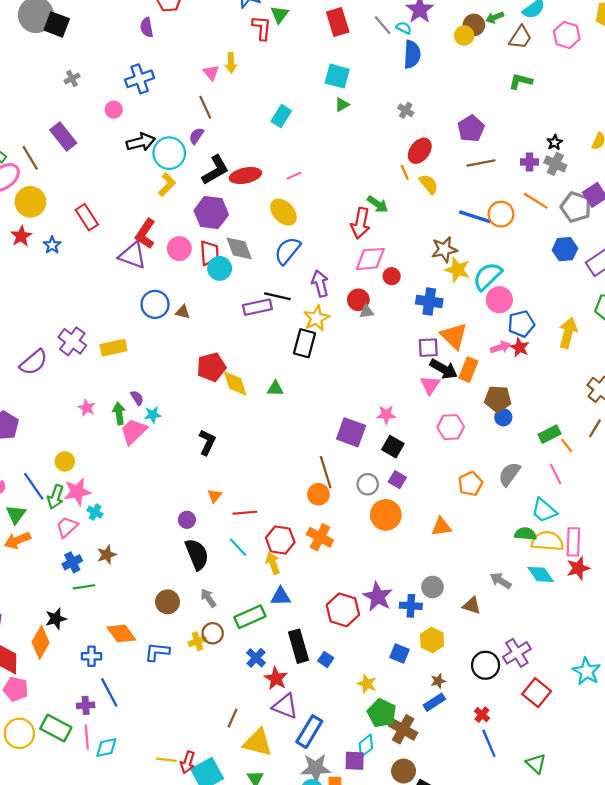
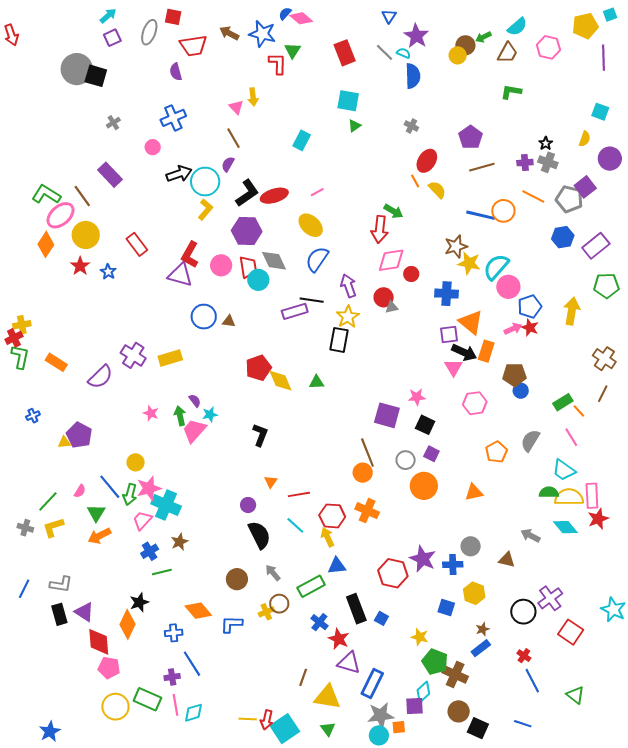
cyan cross: (95, 512) -> (166, 505), size x2.0

